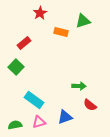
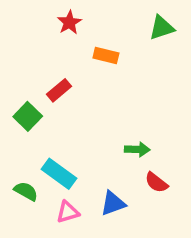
green triangle: (83, 21) -> (162, 28), moved
red rectangle: (24, 43) -> (59, 90), moved
green semicircle: (15, 125) -> (26, 191), moved, turned 40

